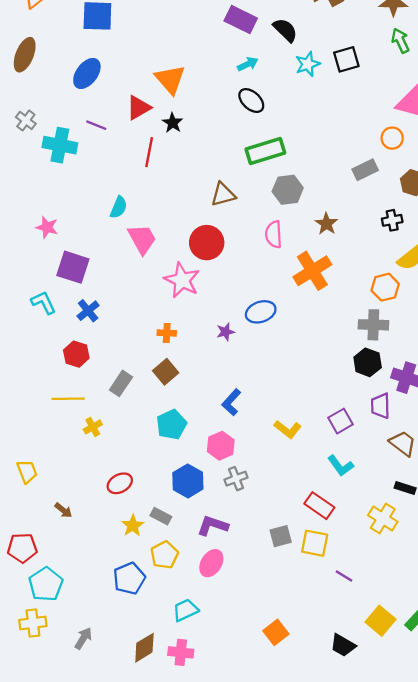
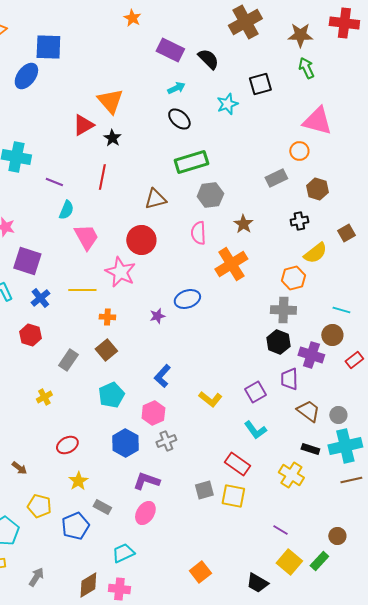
cyan star: (308, 64) -> (227, 104), moved
blue ellipse: (87, 73) -> (26, 76), moved
purple line: (96, 125) -> (54, 182), moved
red line: (149, 152) -> (102, 177), moved
yellow line: (68, 399) -> (82, 290), moved
gray rectangle: (161, 516) -> (102, 507), moved
yellow pentagon: (164, 555) -> (39, 506), moved, turned -30
purple line: (344, 576) -> (280, 530), moved

